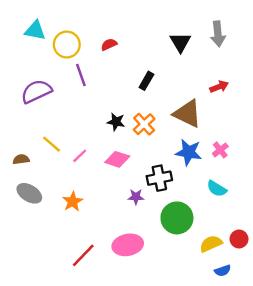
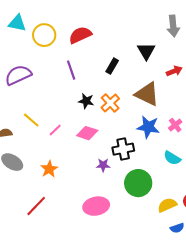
black triangle: (180, 42) -> (146, 51), moved
red semicircle: (109, 45) -> (80, 35), size x1.6
purple line: (81, 75) -> (71, 70), moved
red line: (83, 255) -> (36, 206), moved

